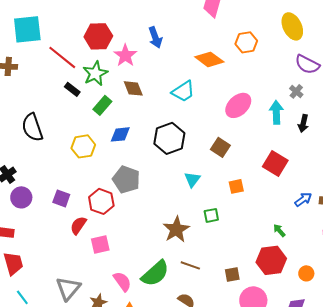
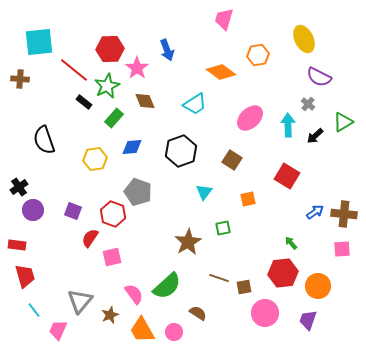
black arrow: (303, 123) -> (315, 136), turned 36
brown line: (190, 265) -> (219, 278), moved
orange circle: (306, 273) -> (318, 286), size x1.6

